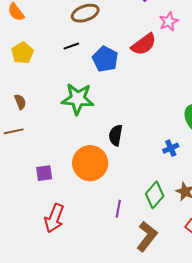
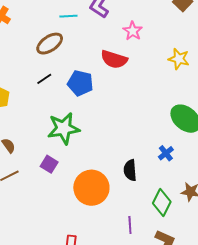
red semicircle: (144, 44) -> (114, 59), turned 68
black semicircle: (116, 135) -> (130, 170), moved
purple square: (44, 173) -> (49, 164), moved, turned -36

